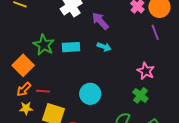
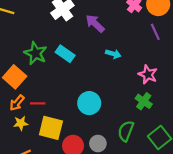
cyan rectangle: (71, 47) -> (65, 54), turned 42
cyan arrow: (104, 47) -> (113, 54), moved

